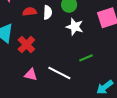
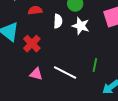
white semicircle: (48, 12) -> (58, 21), moved
green line: (86, 58) -> (95, 65), moved, turned -56

